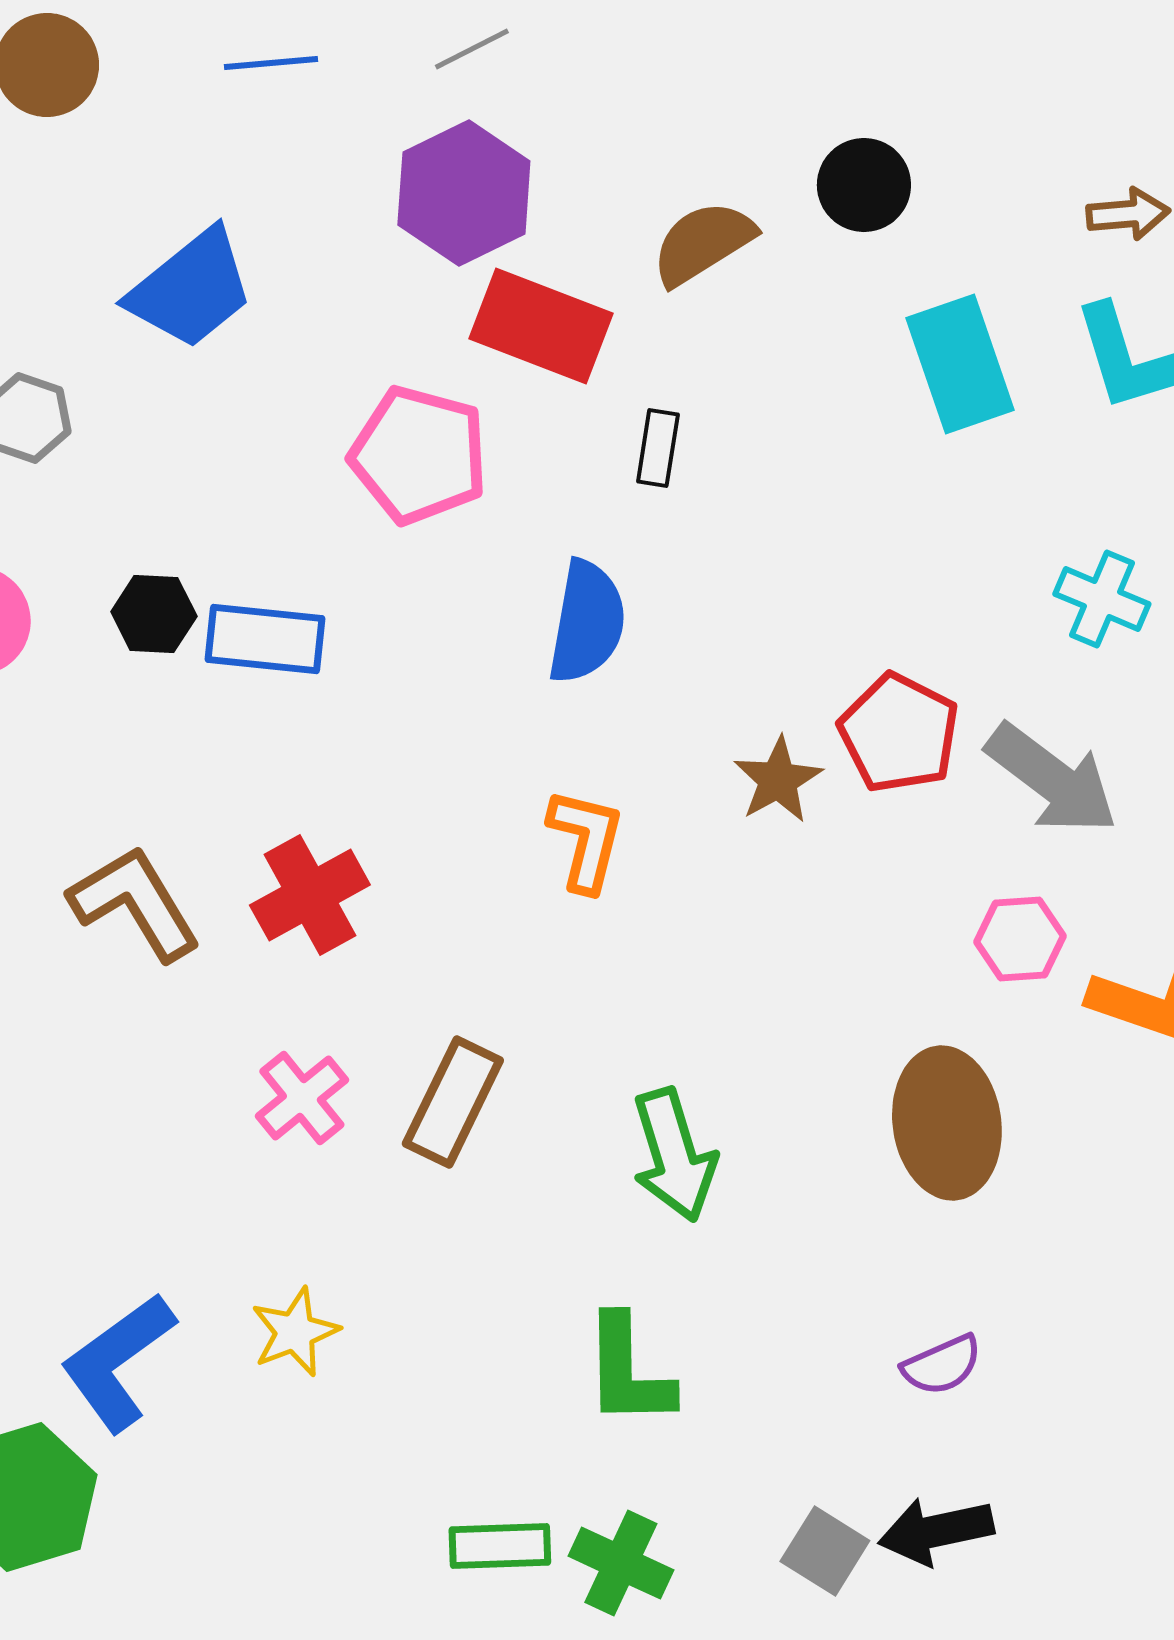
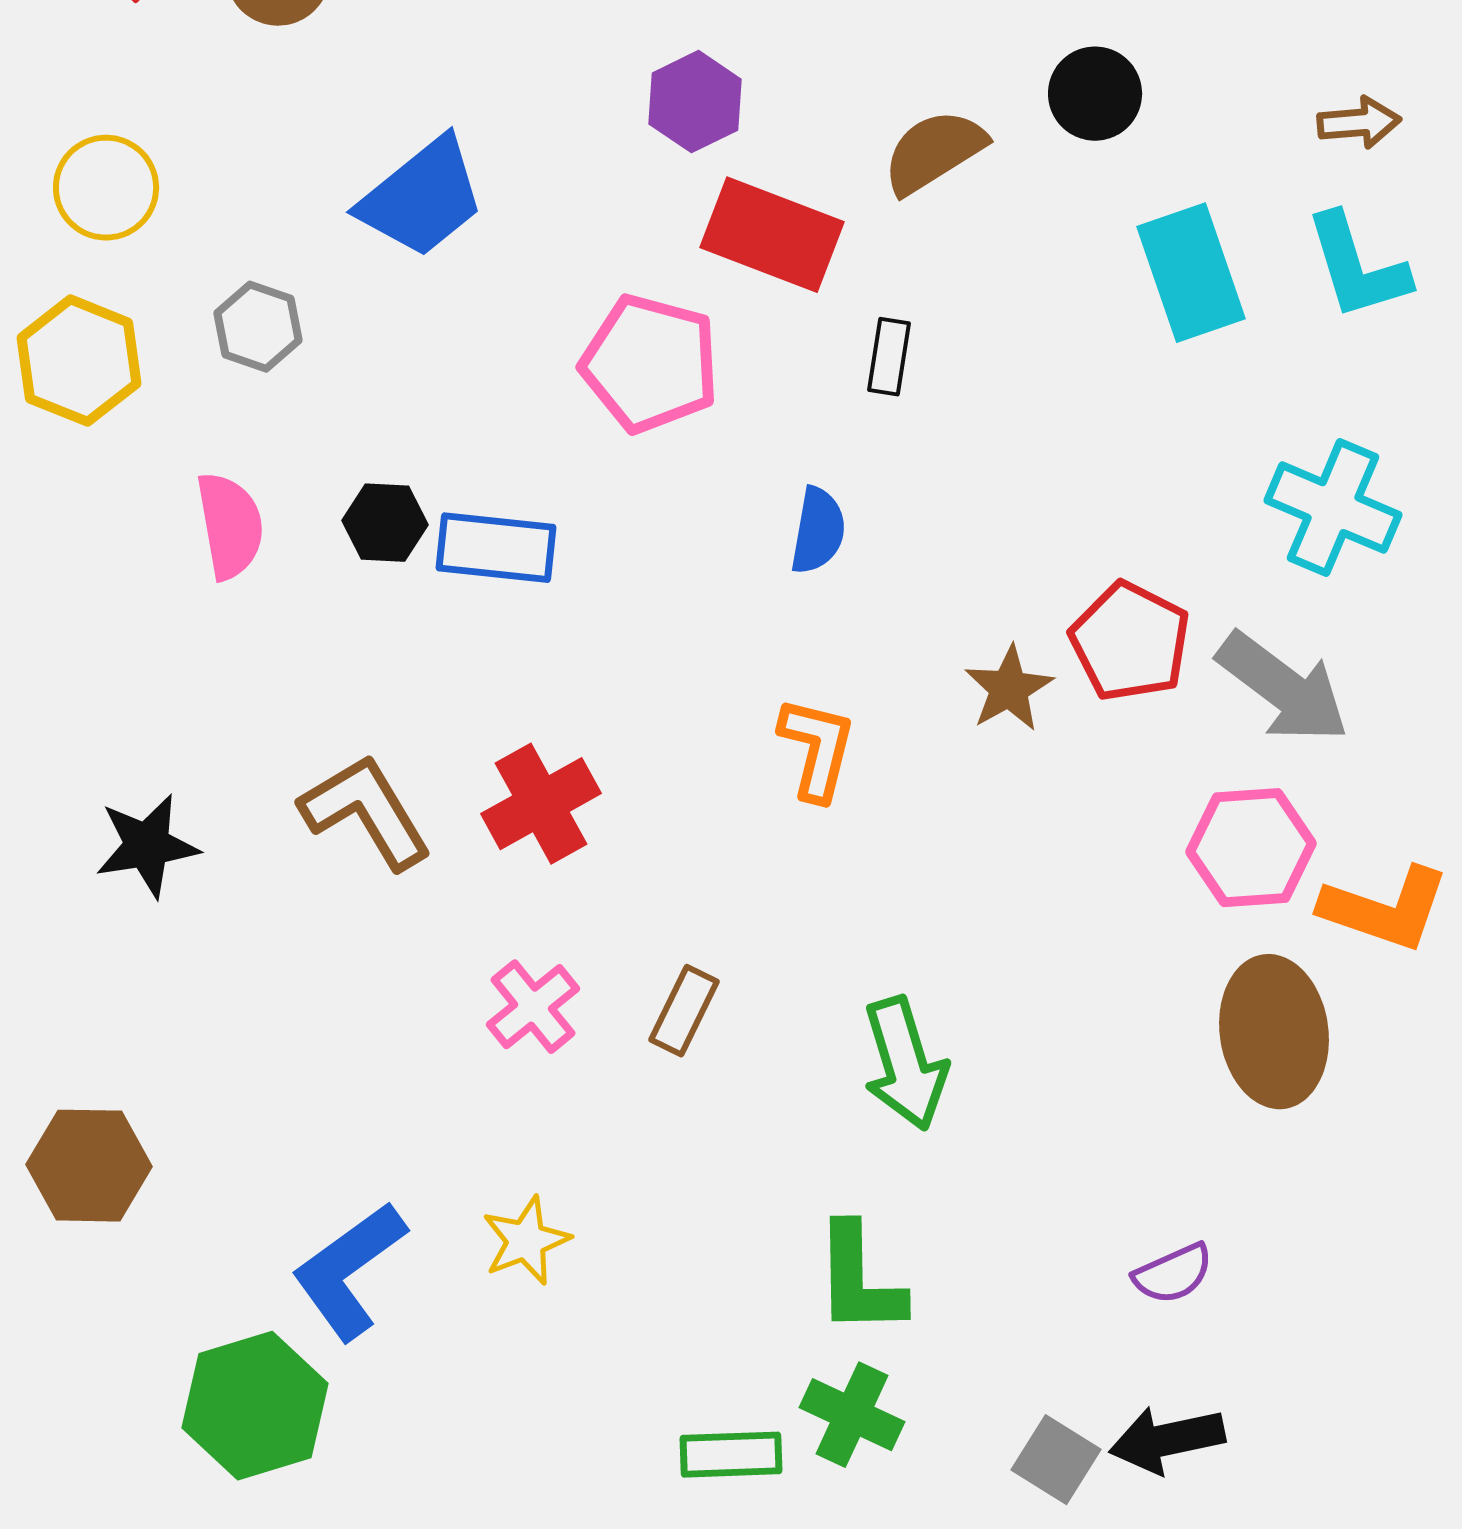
purple hexagon: (464, 193) -> (695, 102), size x0.7
cyan cross: (1102, 599) -> (1333, 508), size x1.4
blue semicircle: (587, 622) -> (818, 531), size x0.7
pink hexagon: (1020, 939) -> (1251, 848), size x1.4
brown rectangle: (453, 1102) -> (684, 1011), size x0.7
brown ellipse: (947, 1123) -> (1274, 1032), moved
green cross: (621, 1563) -> (852, 1415), moved

